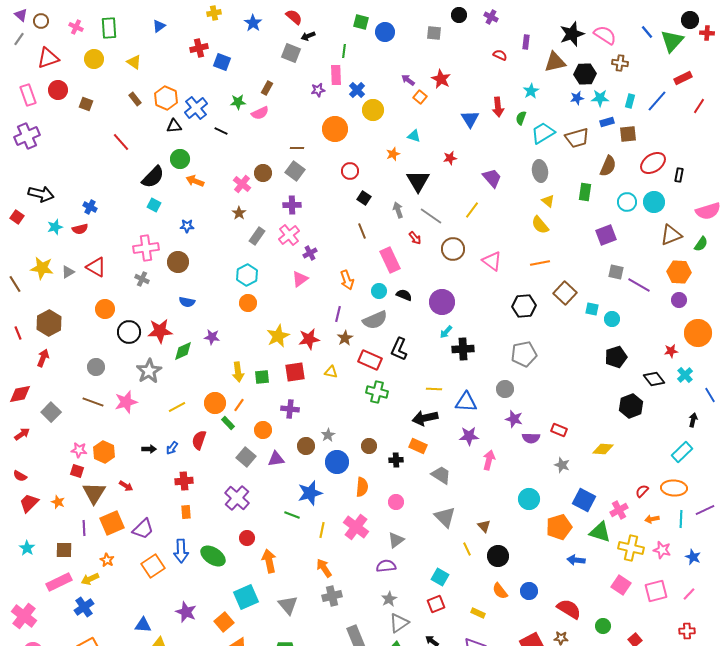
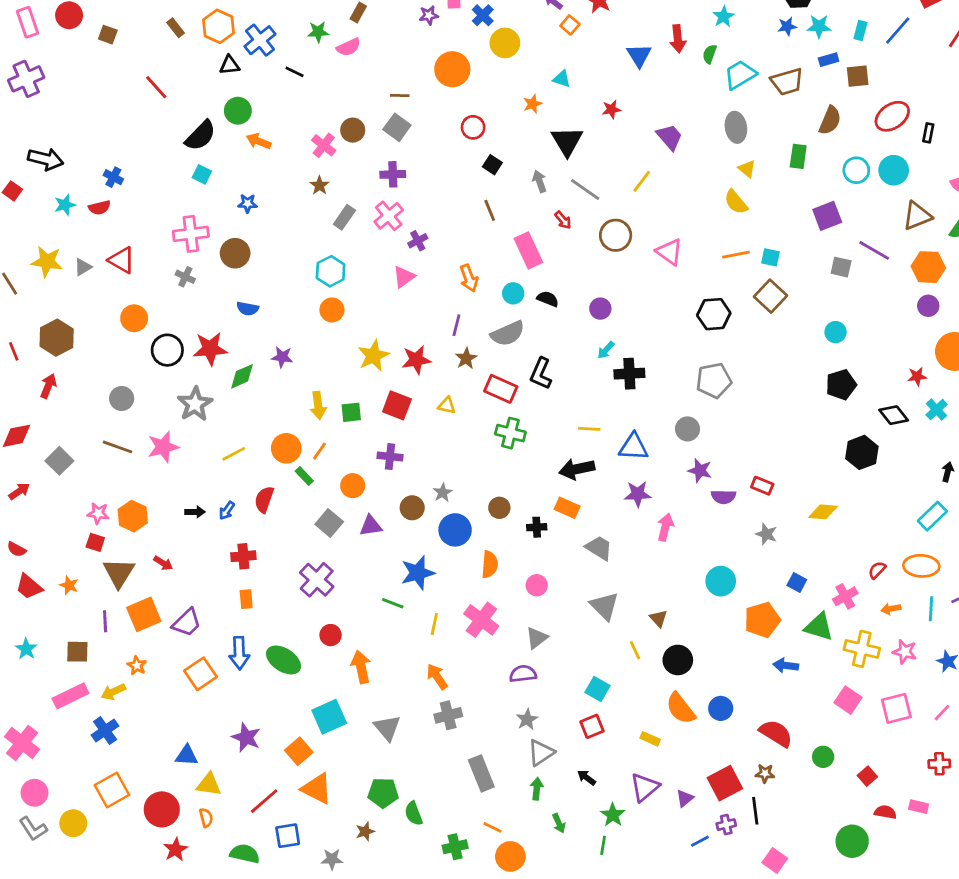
purple line: (639, 285) -> (874, 250), moved
purple circle: (442, 302) -> (600, 309), size x0.6
cyan square: (592, 309) -> (771, 257), moved
red square: (295, 372) -> (397, 405), turned 30
blue square: (584, 500) -> (797, 582), size x0.6
red trapezoid: (29, 503) -> (29, 587), turned -95
orange semicircle: (500, 591) -> (681, 708), size x1.4

